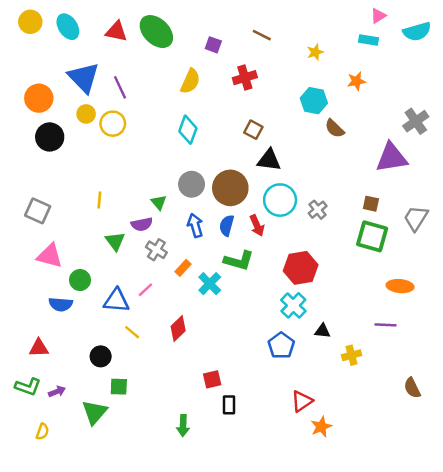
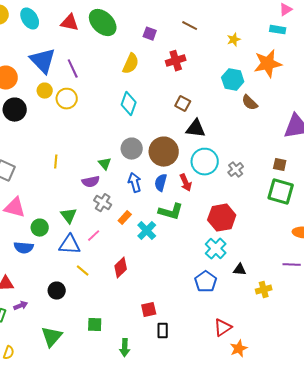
orange star: (356, 81) -> (268, 64), size x1.8
green triangle: (115, 241) -> (69, 216), moved
green square: (119, 387) -> (95, 325), moved
purple arrow: (57, 392) -> (21, 306), moved

